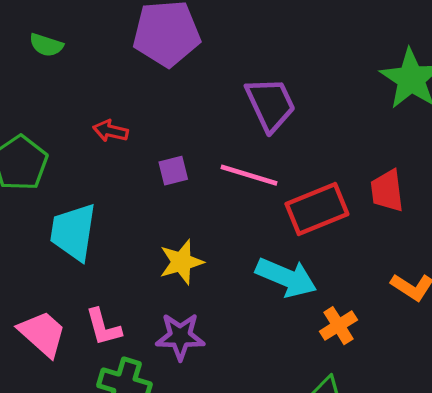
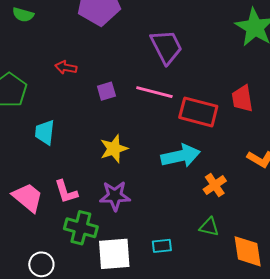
red rectangle: (317, 209) -> (198, 112), turned 39
cyan trapezoid: (73, 232) -> (45, 132), size x0.7
cyan arrow: (286, 277) -> (181, 156), turned -33

